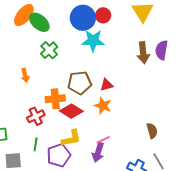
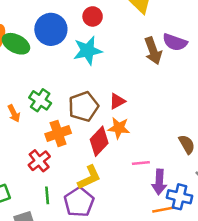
blue circle: (83, 18) -> (51, 29), moved
green cross: (49, 50) -> (40, 100), moved
purple semicircle: (162, 50) -> (175, 42), turned -66
red diamond: (71, 111) -> (99, 141), moved, turned -65
pink line: (103, 140) -> (141, 163), moved, turned 32
purple arrow: (98, 152) -> (159, 182), moved

